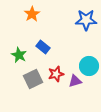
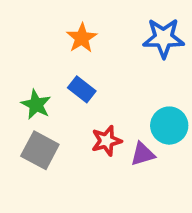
orange star: (32, 14) -> (82, 38), moved
gray square: (33, 79) -> (40, 150), moved, turned -36

